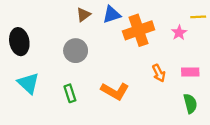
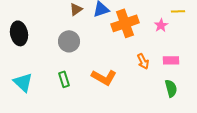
cyan triangle: (28, 83) -> (23, 82), moved

